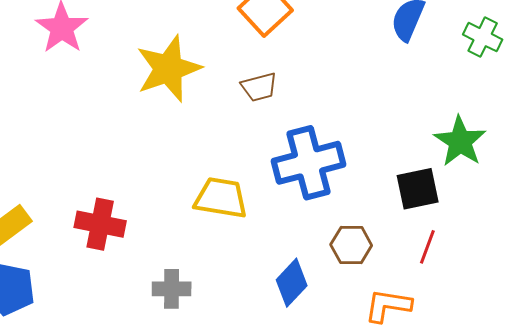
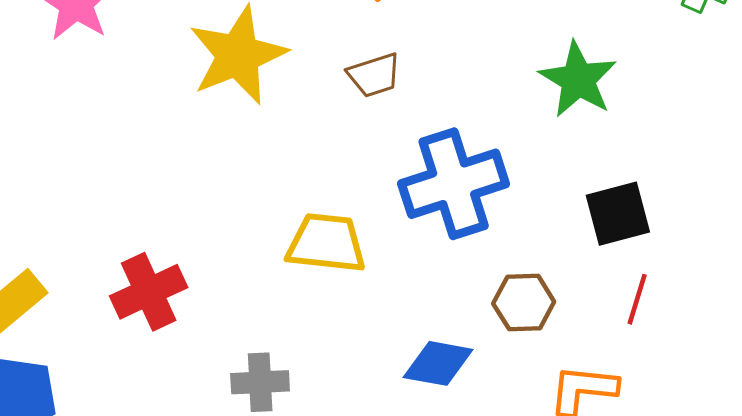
green star: (460, 141) -> (578, 80), moved
red cross: (100, 224) -> (149, 292), turned -33
blue diamond: (292, 283) -> (438, 363), turned 60

